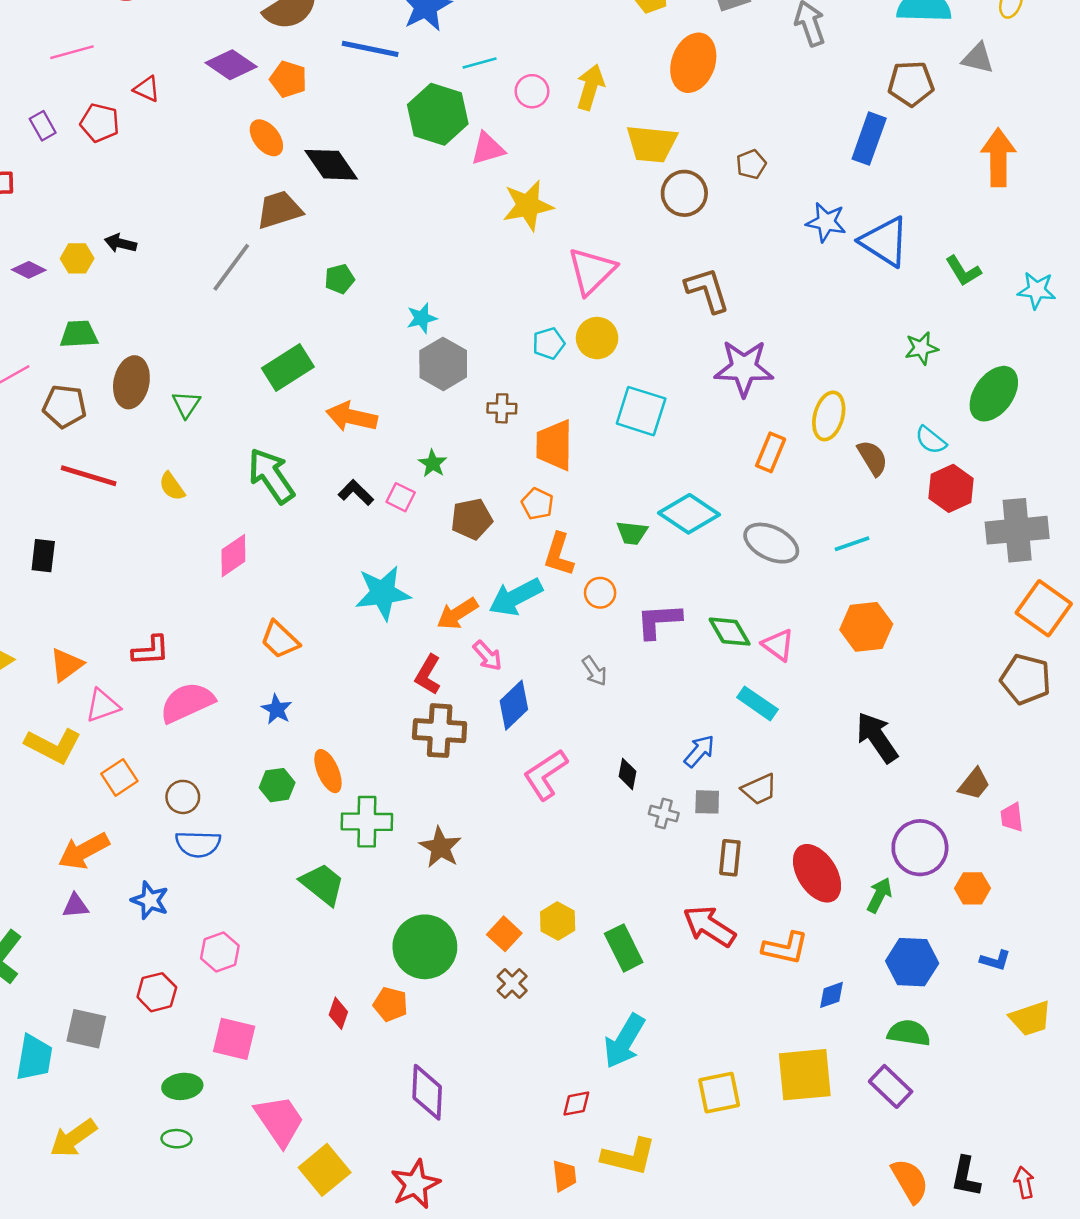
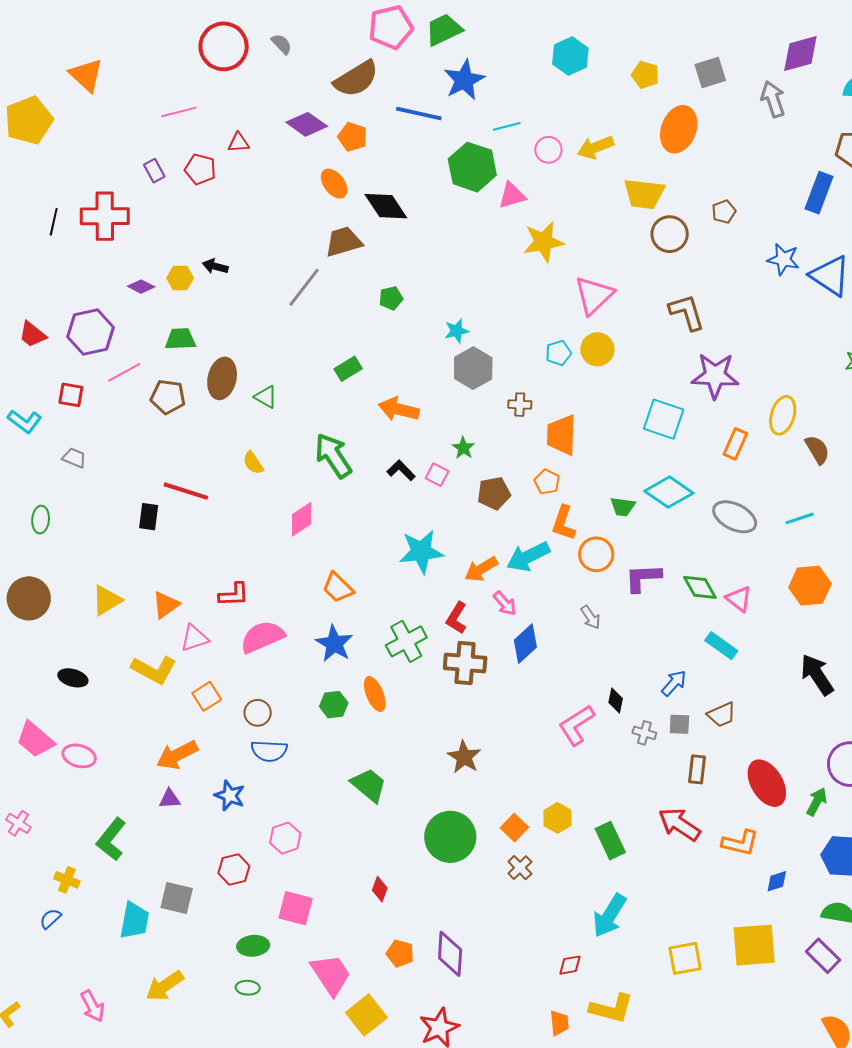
yellow arrow: (590, 87) -> (595, 147), turned -129
red triangle: (147, 89) -> (239, 143), turned -30
green rectangle: (288, 368) -> (348, 369), size x0.7
green triangle: (186, 404) -> (266, 397), turned -35
cyan square: (641, 411) -> (664, 419), moved
red line: (89, 476) -> (186, 491), moved
orange circle: (600, 593) -> (596, 554), size x1.4
blue star: (277, 709) -> (334, 644), size x1.5
pink L-shape: (545, 775) -> (576, 725), moved
green cross: (367, 822) -> (406, 641), moved, turned -30
orange pentagon: (390, 1004) -> (400, 953), moved

